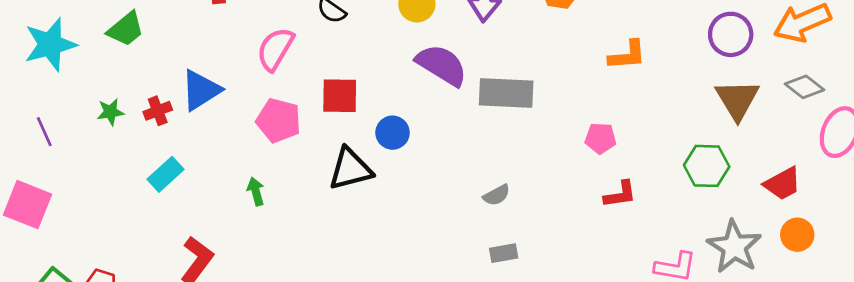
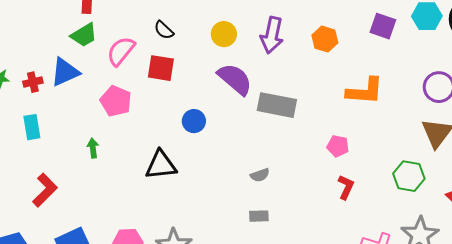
green trapezoid: (126, 29) -> (84, 35), moved
orange L-shape: (627, 55) -> (365, 91), size x1.4
red square: (340, 96) -> (161, 68), moved
black triangle: (350, 169) -> (161, 165), moved
cyan rectangle: (166, 174) -> (32, 127), turned -65
red L-shape: (620, 194) -> (346, 187), turned -65

